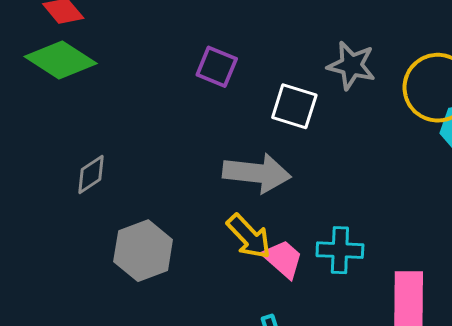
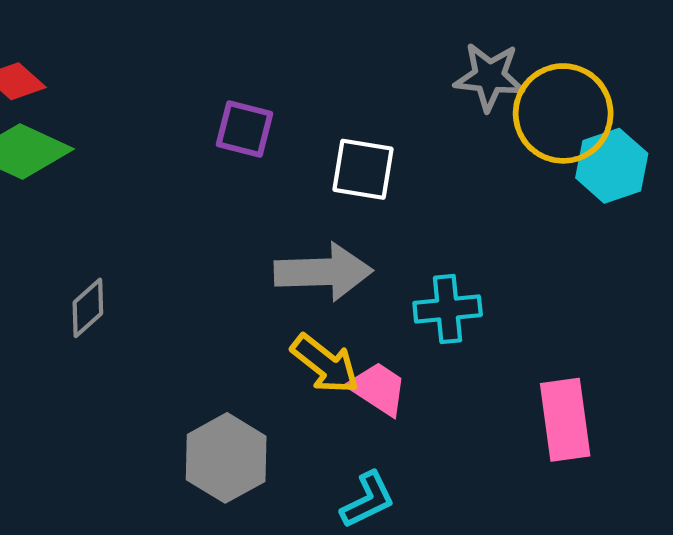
gray star: (351, 65) -> (489, 77), moved
cyan cross: (340, 250) -> (448, 309), moved
gray hexagon: (143, 251) -> (226, 458), moved

